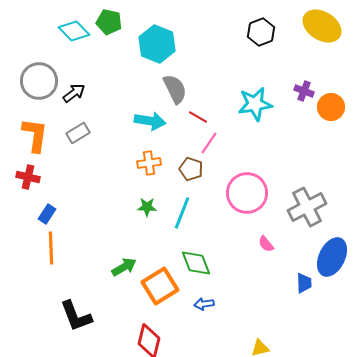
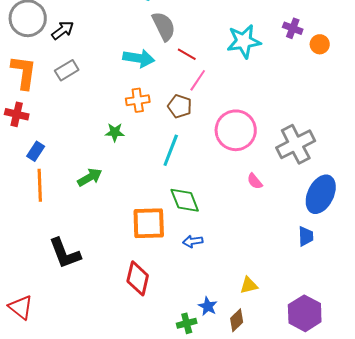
orange circle: (331, 107) -> (320, 44), size x0.7
green star: (147, 207) -> (115, 132), moved
green arrow: (124, 267) -> (90, 177), moved
blue trapezoid: (304, 283) -> (306, 236), moved
orange square: (160, 286) -> (149, 223), turned 30

